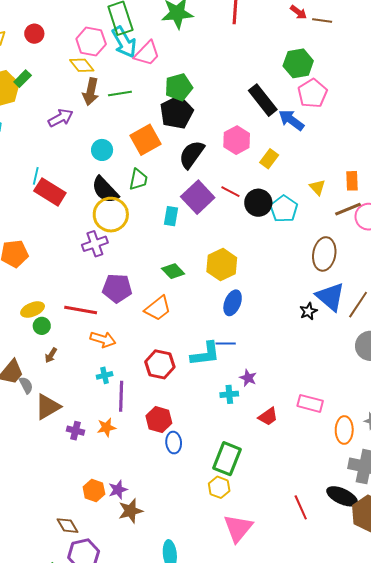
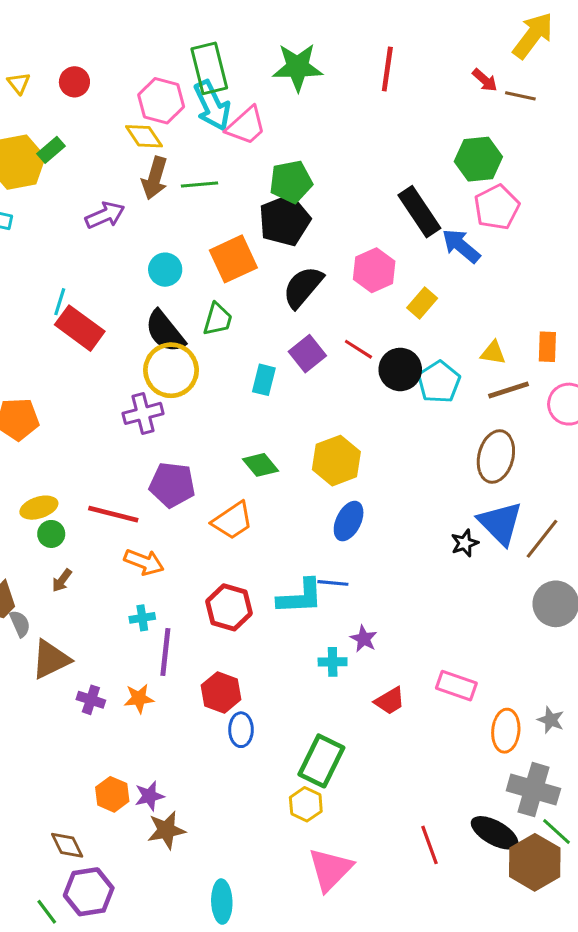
yellow triangle: (317, 187) -> (493, 353), turned -42
purple square: (198, 197) -> (307, 354), size x0.7
brown line: (348, 209) -> (509, 390), moved

